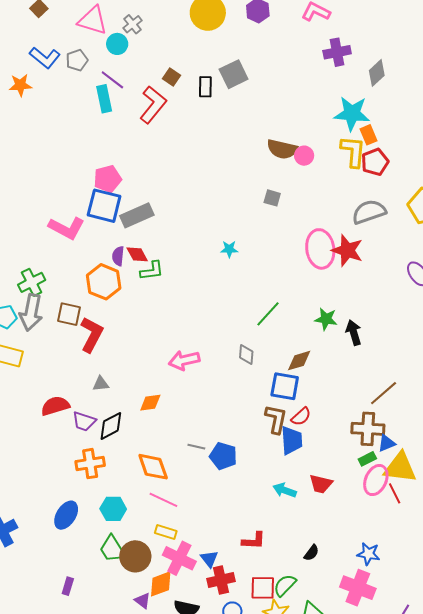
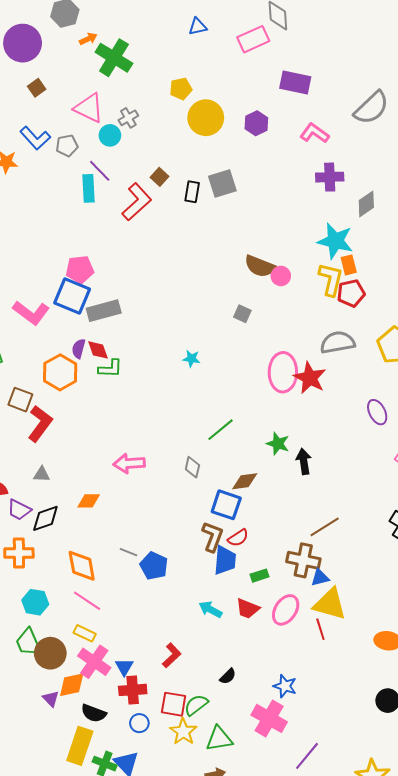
green rectangle: (367, 459) -> (259, 576), moved
pink ellipse: (376, 480) -> (286, 610), moved
red L-shape: (254, 541) -> (172, 655), turned -55

